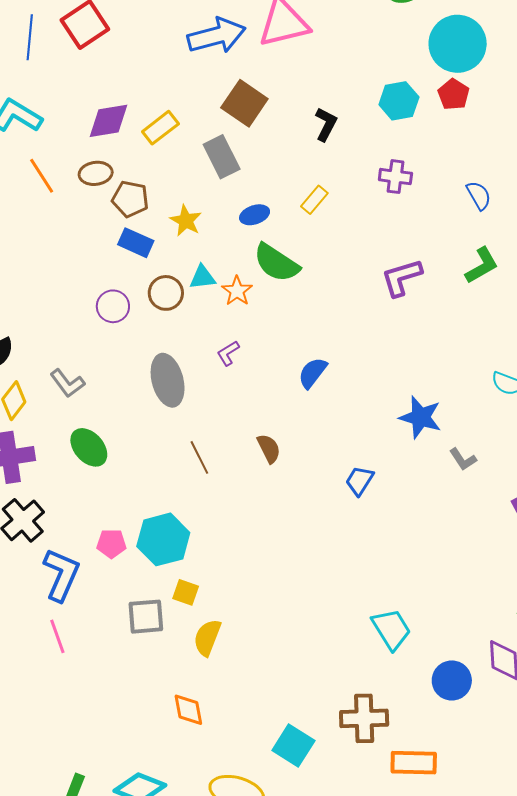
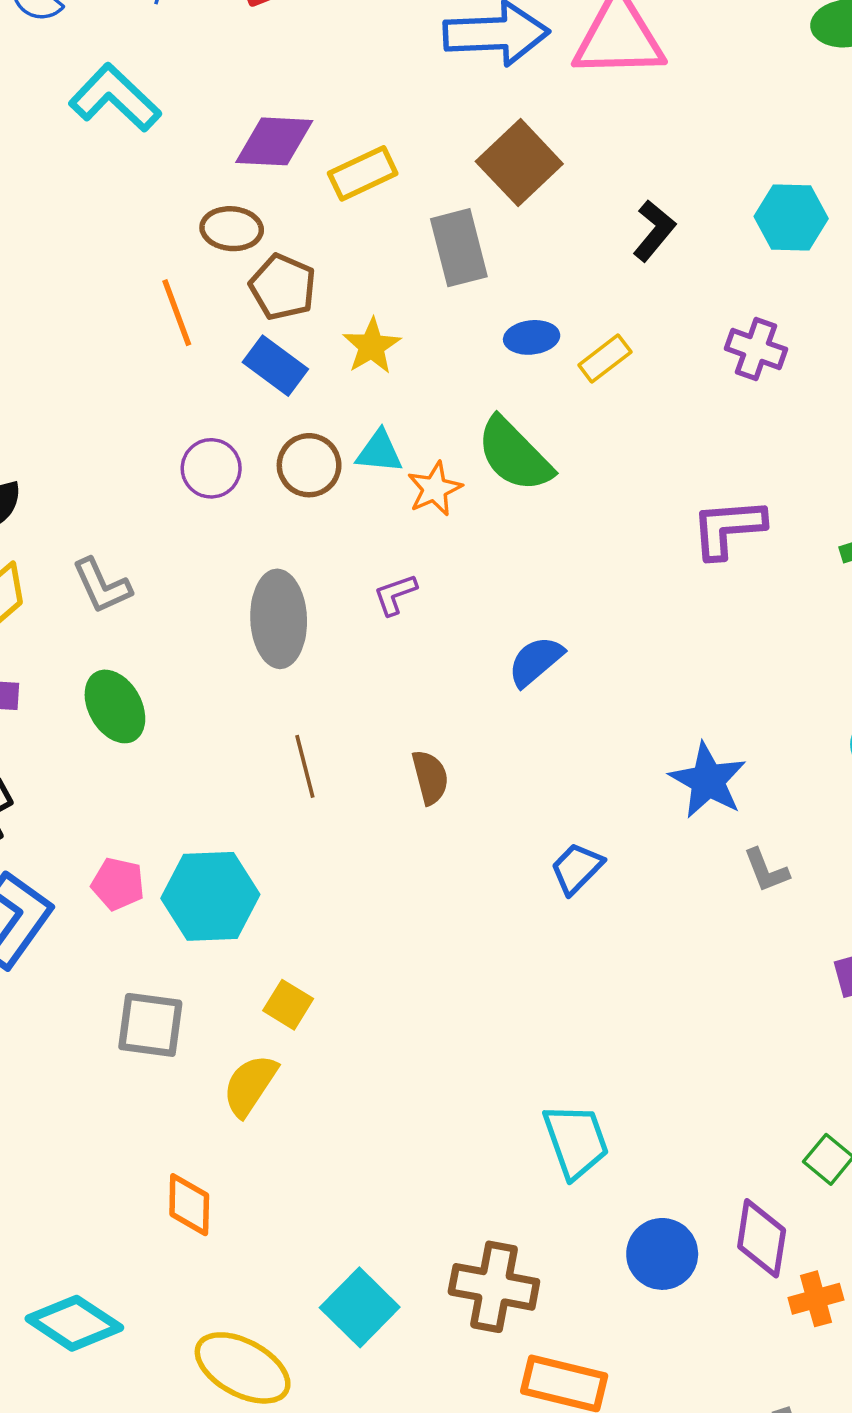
orange line: (42, 176) -> (177, 313), moved
blue ellipse: (255, 215) -> (532, 337), moved
yellow square: (186, 592) -> (288, 1005), moved

